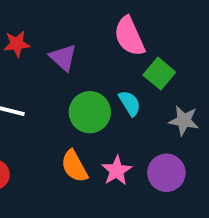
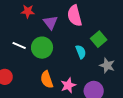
pink semicircle: (129, 36) -> (75, 16), moved
green circle: (90, 112) -> (42, 48), moved

